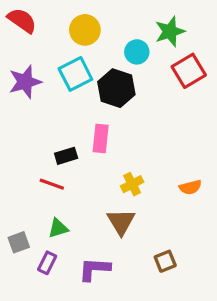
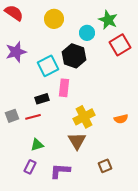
green star: (170, 31) -> (108, 20), turned -30
cyan square: (75, 74) -> (48, 66), moved
red line: (52, 184) -> (33, 117), turned -35
yellow cross: (132, 184) -> (84, 117), size x1.5
gray square: (19, 242) -> (12, 116), moved

